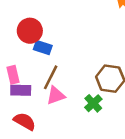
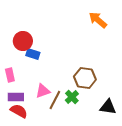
brown line: (51, 77) -> (55, 100), moved
purple rectangle: (21, 90) -> (16, 97), moved

